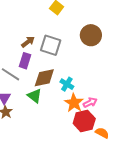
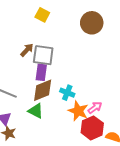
brown circle: (91, 35) -> (92, 23), moved
brown arrow: (28, 42) -> (27, 50), moved
purple rectangle: (25, 61) -> (41, 72), moved

